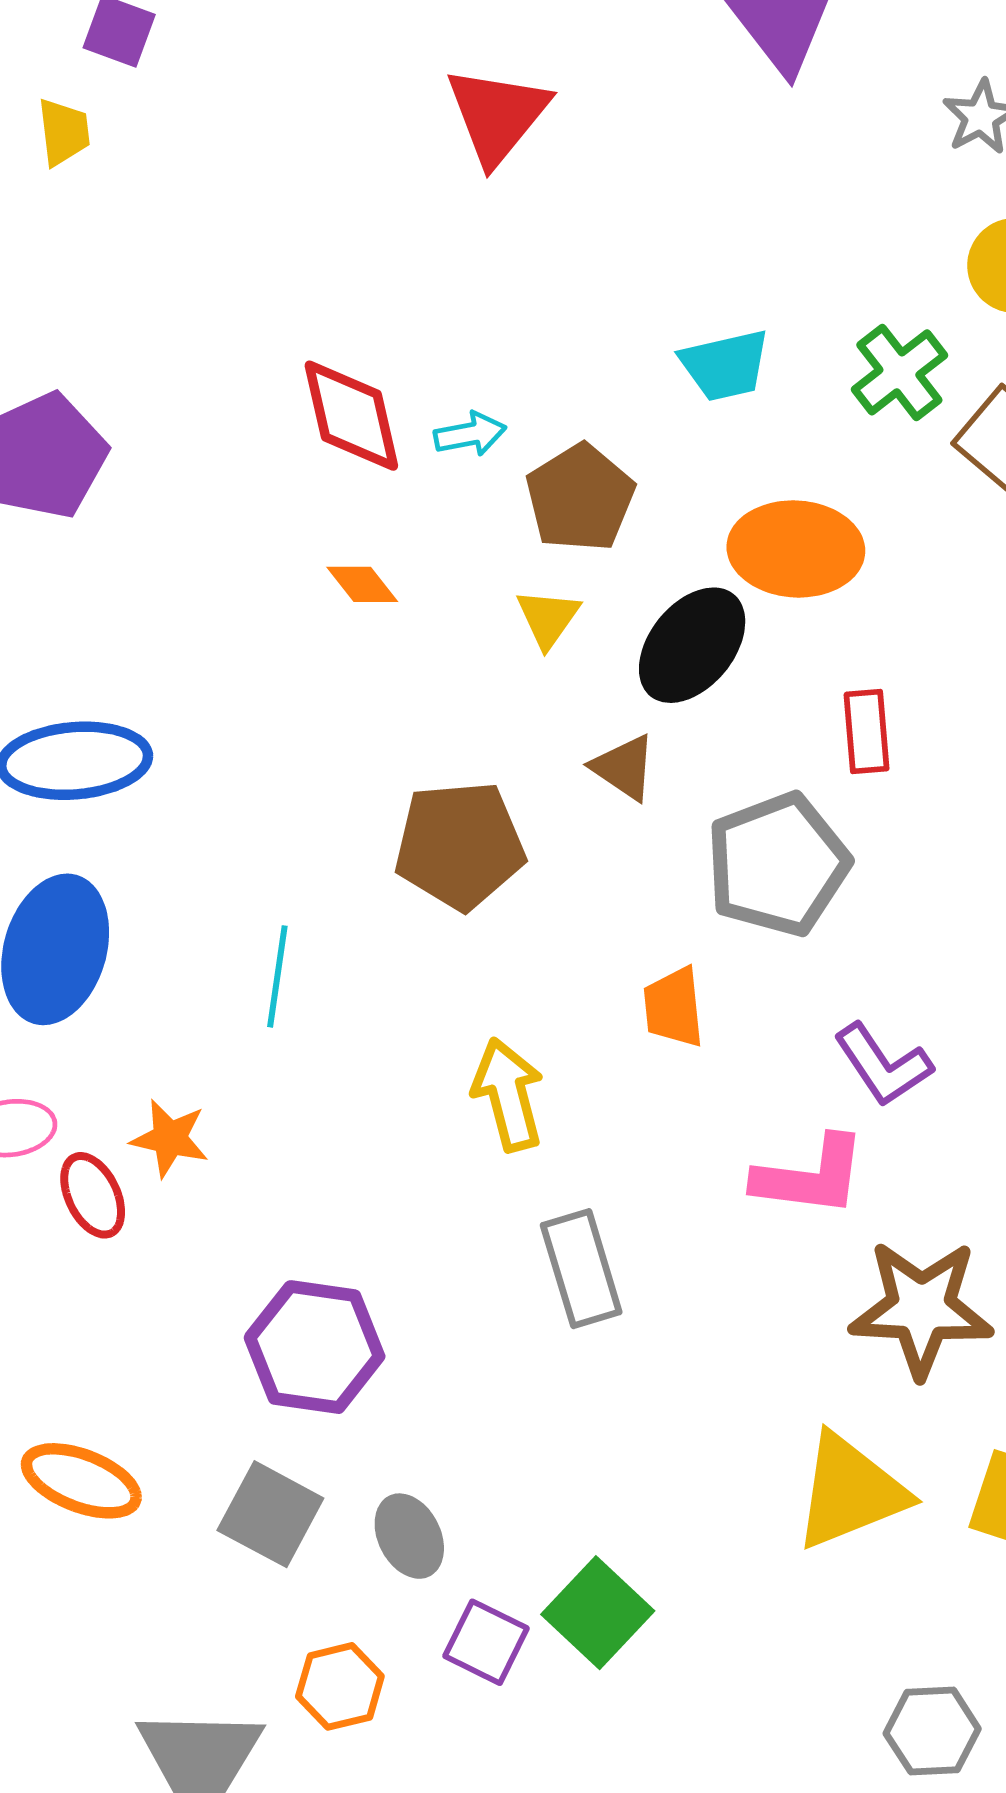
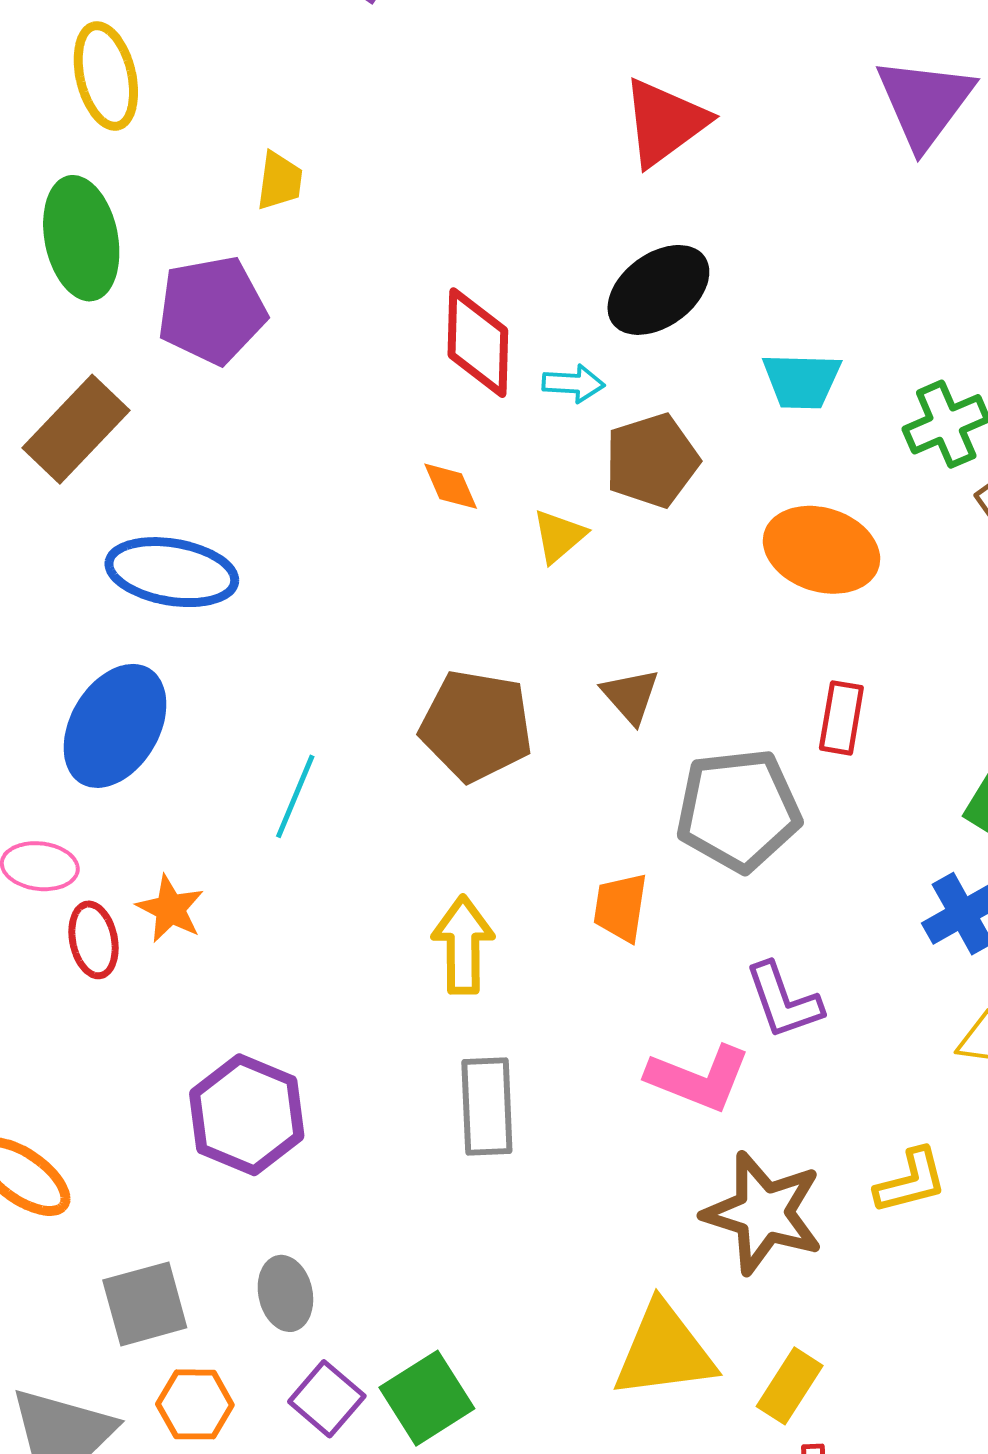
yellow trapezoid: (64, 132) -> (280, 181), moved
yellow triangle: (548, 618) -> (559, 536), moved
black ellipse: (692, 645) -> (658, 290), moved
gray square: (270, 1514) -> (145, 1304), moved, turned 32

